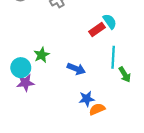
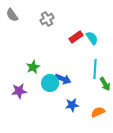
red rectangle: (97, 30) -> (76, 37), moved
cyan circle: (21, 68) -> (50, 83), moved
orange semicircle: (97, 109) -> (98, 112), moved

